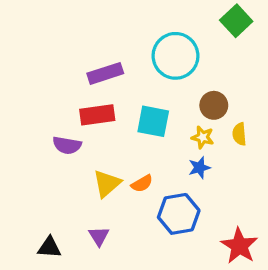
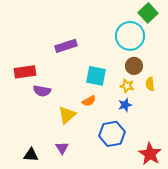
cyan circle: (175, 56) -> (130, 36), moved
red rectangle: (97, 115) -> (25, 72), moved
orange semicircle: (142, 184) -> (89, 101), moved

